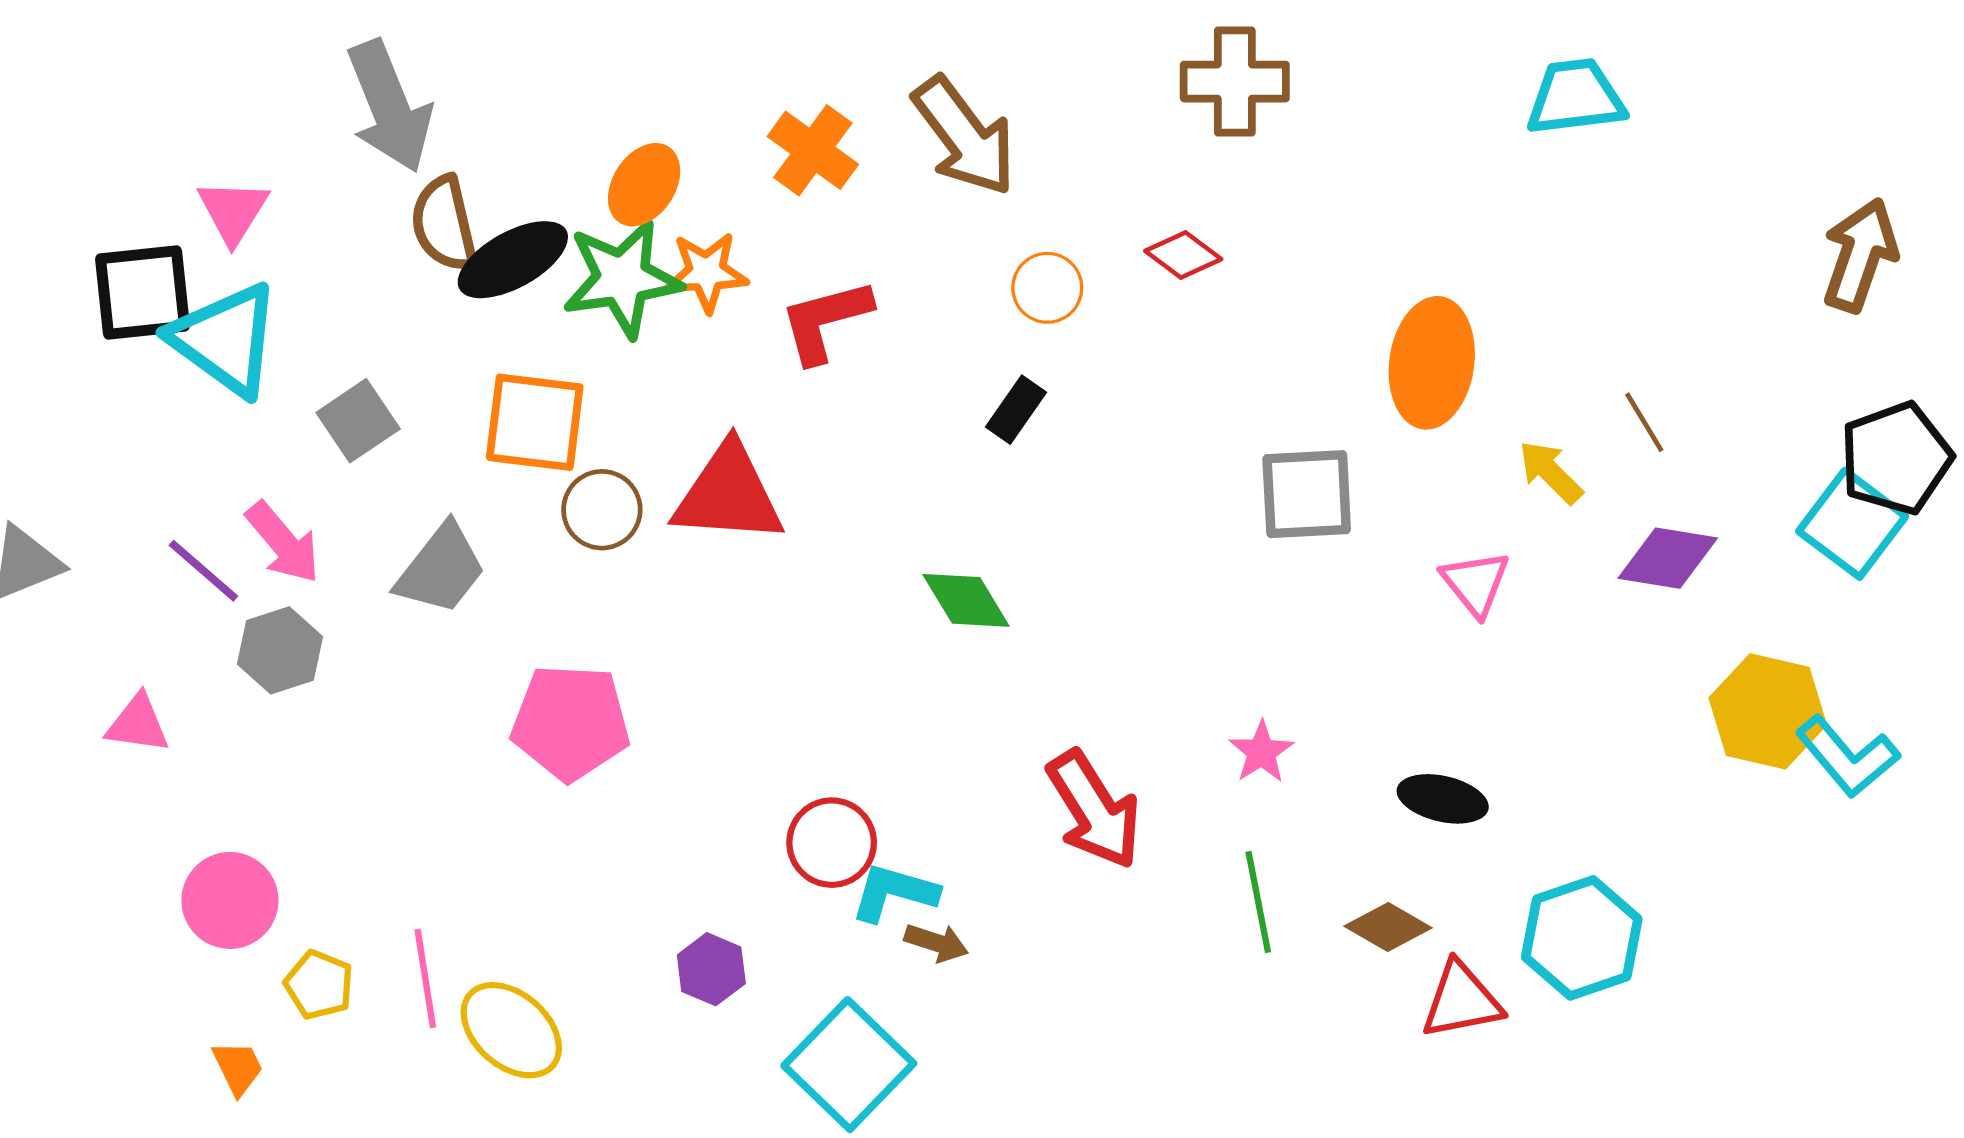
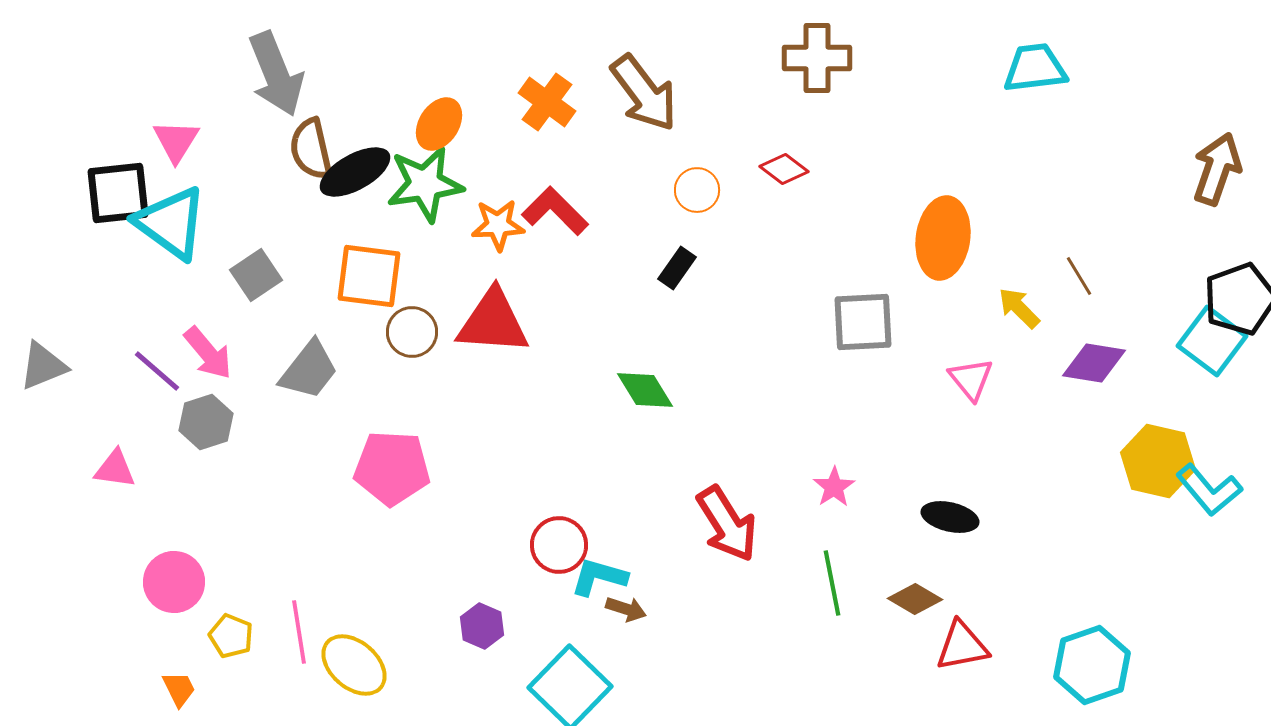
orange star: (707, 272) -> (498, 225), moved
red L-shape: (825, 321) -> (555, 211), turned 60
cyan hexagon: (1582, 938) -> (1092, 665), moved

